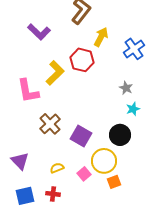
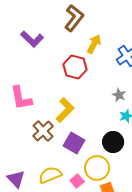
yellow L-shape: (55, 73) -> (65, 110), moved
purple triangle: (20, 161) -> (16, 179), moved
yellow semicircle: (57, 168) -> (50, 175), size x1.6

